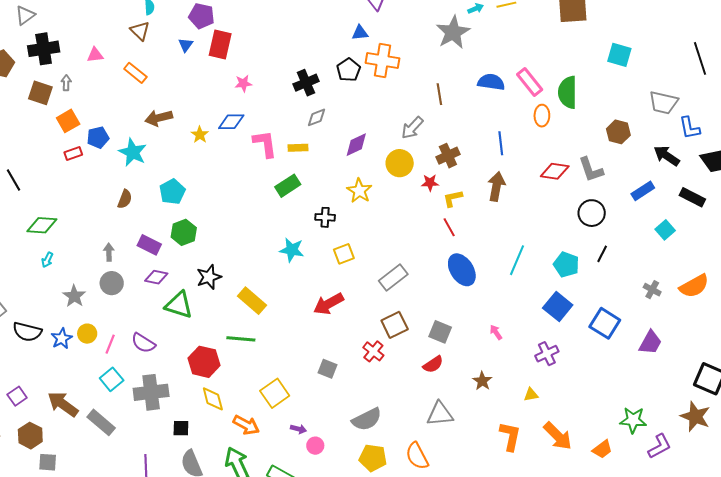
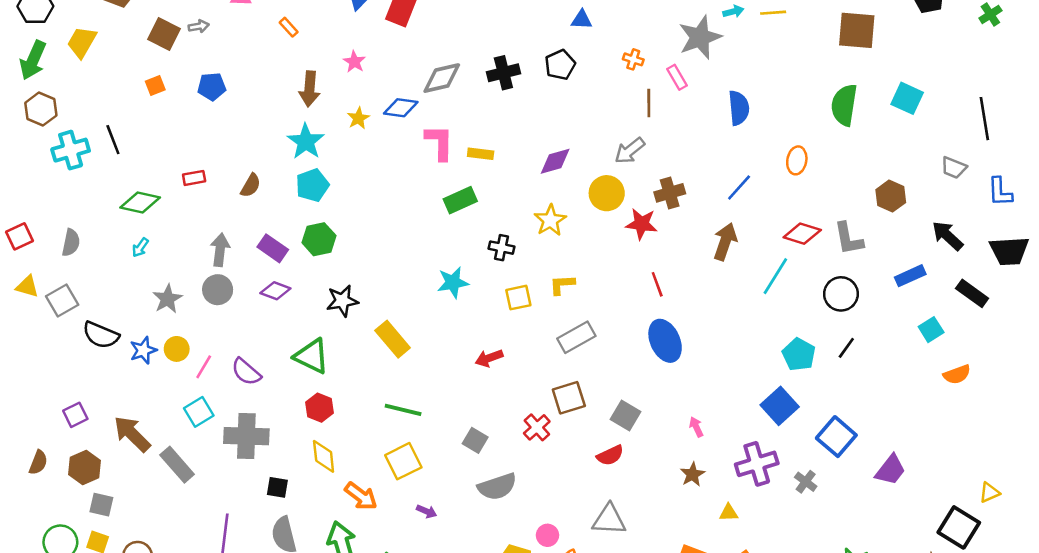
black line: (700, 58) -> (984, 119), moved
orange cross: (383, 61) -> (633, 59), moved, size x0.5
orange rectangle: (135, 73) -> (289, 27), size x0.7
blue semicircle: (491, 82) -> (739, 108), turned 68
pink rectangle: (530, 82) -> (677, 77), moved, size x0.7
gray arrow: (66, 83) -> (199, 26), turned 70
pink star: (243, 83) -> (354, 62), moved, turned 30
green semicircle: (568, 92) -> (844, 105), moved
brown line: (439, 94) -> (649, 103), moved
gray trapezoid: (663, 103) -> (954, 168), size x0.7
gray diamond: (317, 117) -> (442, 78), moved, size x1.5
brown arrow: (159, 118) -> (309, 89), turned -80
orange square: (68, 121) -> (155, 86), moved, size x0.7
blue L-shape: (690, 128) -> (1000, 192), moved
blue pentagon: (98, 137) -> (212, 87), moved
blue line: (501, 143) -> (739, 188), turned 40
cyan star: (133, 152) -> (306, 142), moved
red rectangle: (73, 154) -> (194, 178), moved
red star: (430, 183) -> (642, 224), size x1.4
yellow L-shape: (453, 198) -> (562, 285), moved
cyan star: (292, 250) -> (453, 282), turned -30
gray arrow: (109, 252) -> (220, 250), size x1.4
cyan line: (517, 260) -> (775, 276), moved
orange semicircle: (694, 286) -> (957, 374), moved, size x0.7
gray cross: (652, 290) -> (806, 482), moved
red arrow: (328, 304) -> (489, 358), size x0.7
green triangle: (179, 305) -> (312, 356), moved
green line: (241, 339) -> (403, 410), moved
purple cross: (547, 354) -> (757, 464), size x1.4
red hexagon: (204, 362) -> (320, 408), size x0.7
brown star: (482, 381) -> (693, 474), moved
gray semicircle: (367, 419) -> (497, 487), moved
pink circle: (315, 446) -> (547, 535), moved

